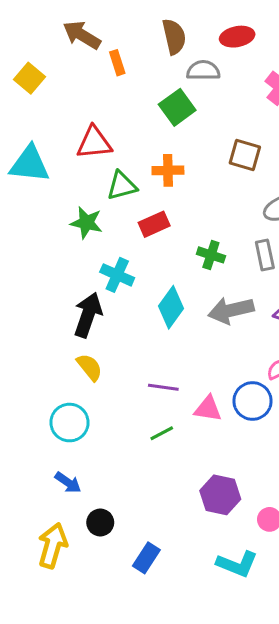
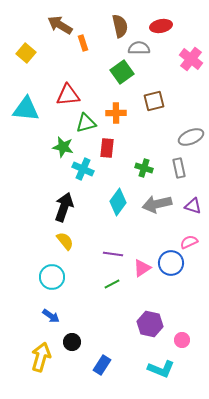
brown square: (245, 155) -> (154, 101), moved, turned -30
red rectangle: (154, 224) -> (107, 148), turned -60
cyan cross: (117, 275) -> (83, 169), moved
pink triangle: (208, 409) -> (142, 268), turned -42

